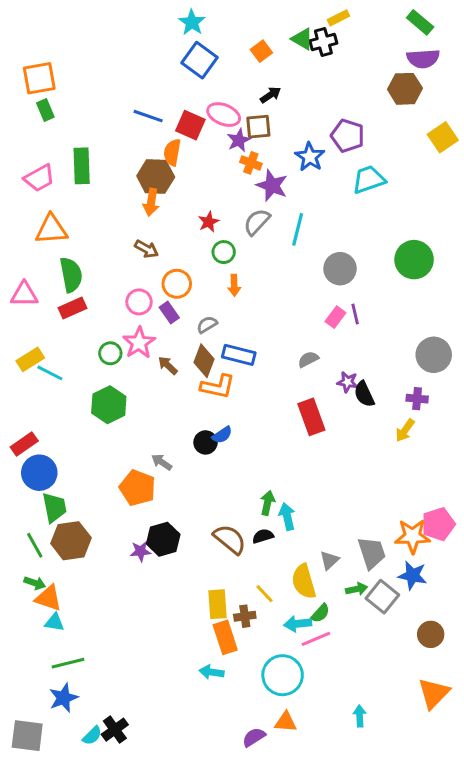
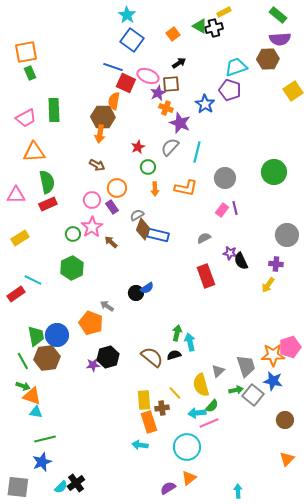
blue line: (148, 116) -> (113, 67), moved
cyan trapezoid: (369, 180) -> (236, 67), moved
brown diamond: (204, 361) -> (143, 229), moved
cyan line: (50, 373) -> (33, 280), moved
orange L-shape: (218, 387) -> (186, 188), moved
blue circle: (39, 473) -> (57, 335), moved
orange triangle: (434, 693) -> (287, 459), size x0.7
cyan arrow: (360, 716) -> (238, 491), moved
orange triangle: (286, 722) -> (189, 478), turned -42

